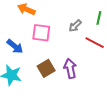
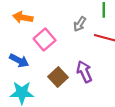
pink square: (41, 33) -> (45, 39), turned -36

